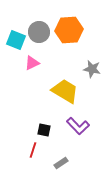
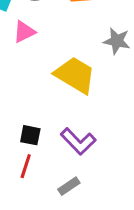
purple L-shape: (78, 126) -> (78, 141), moved
black square: (44, 130) -> (30, 135), moved

